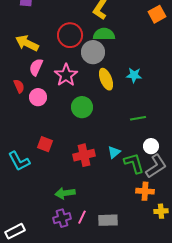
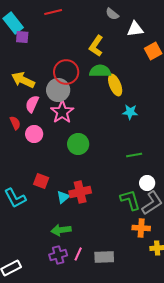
gray circle: (93, 52) -> (58, 90), moved
yellow ellipse: (106, 79) -> (115, 85), moved
cyan triangle: (114, 152) -> (63, 197), moved

